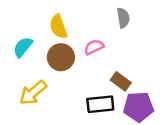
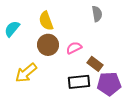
cyan semicircle: (23, 47) -> (12, 29), moved
pink semicircle: (94, 47) -> (74, 48), moved

